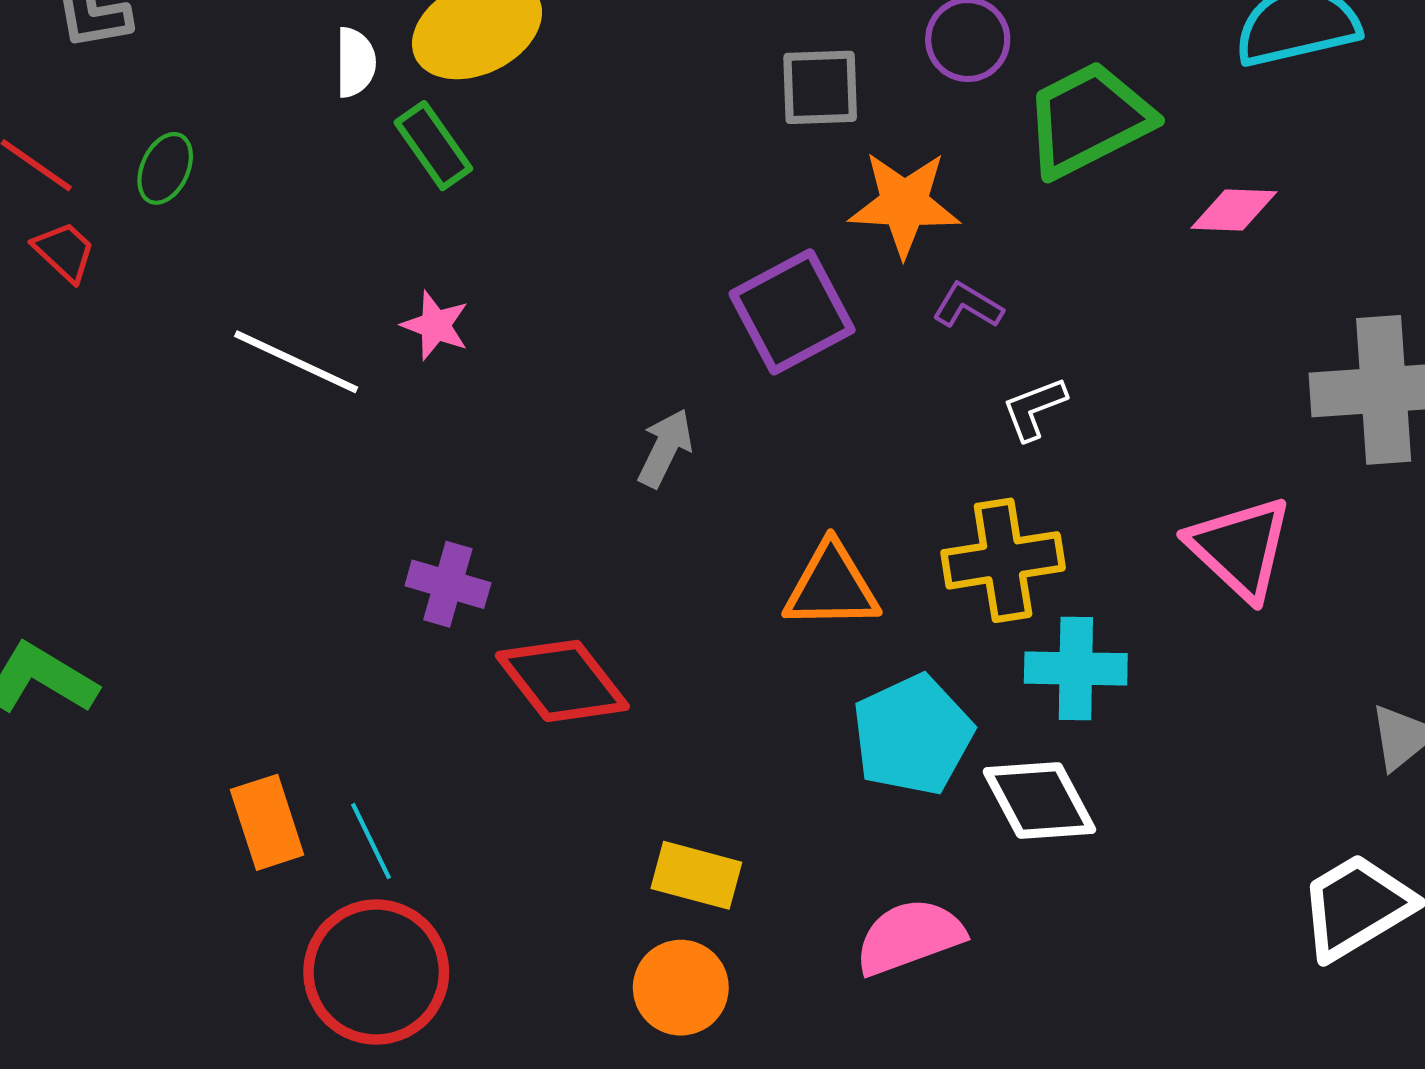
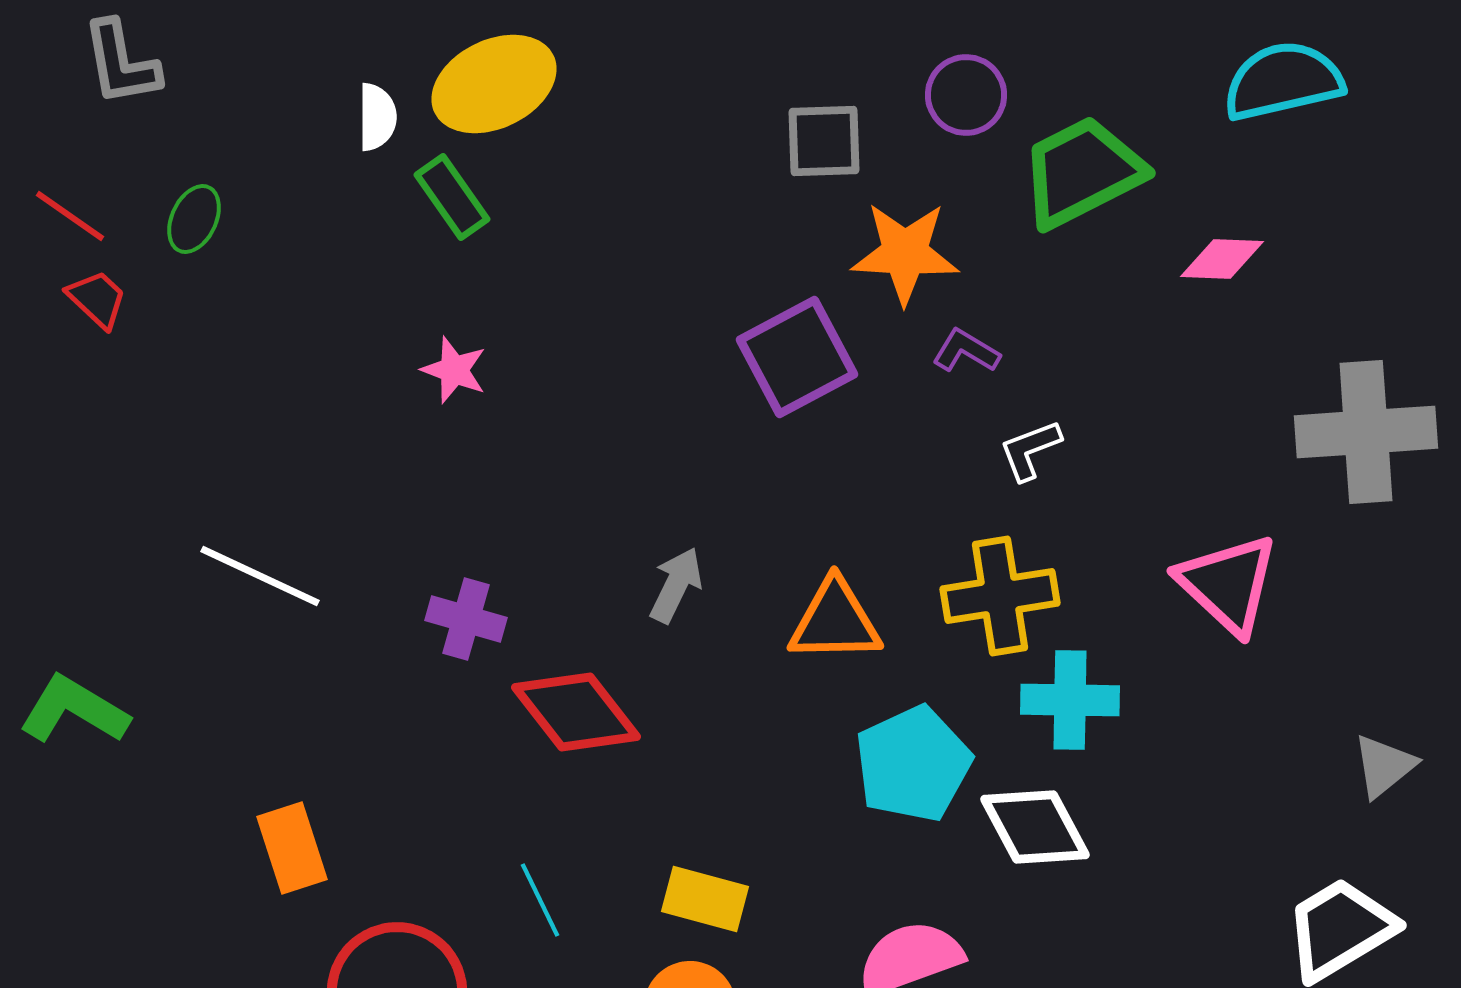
white line: (296, 362) -> (260, 576), moved
gray arrow: (665, 448) -> (676, 585), moved
cyan line: (371, 841) -> (540, 900), moved

